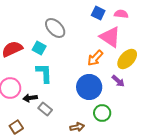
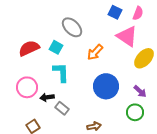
pink semicircle: (121, 14) -> (138, 13), turned 104
orange arrow: (95, 58) -> (95, 52), moved
purple arrow: (118, 81) -> (140, 91), moved
green circle: (102, 113) -> (135, 112), moved

